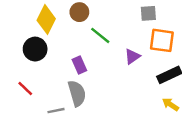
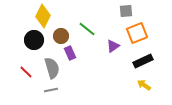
brown circle: (79, 12) -> (61, 36), moved
orange square: (162, 40) -> (137, 33), turned -30
gray semicircle: (77, 93) -> (52, 68), moved

